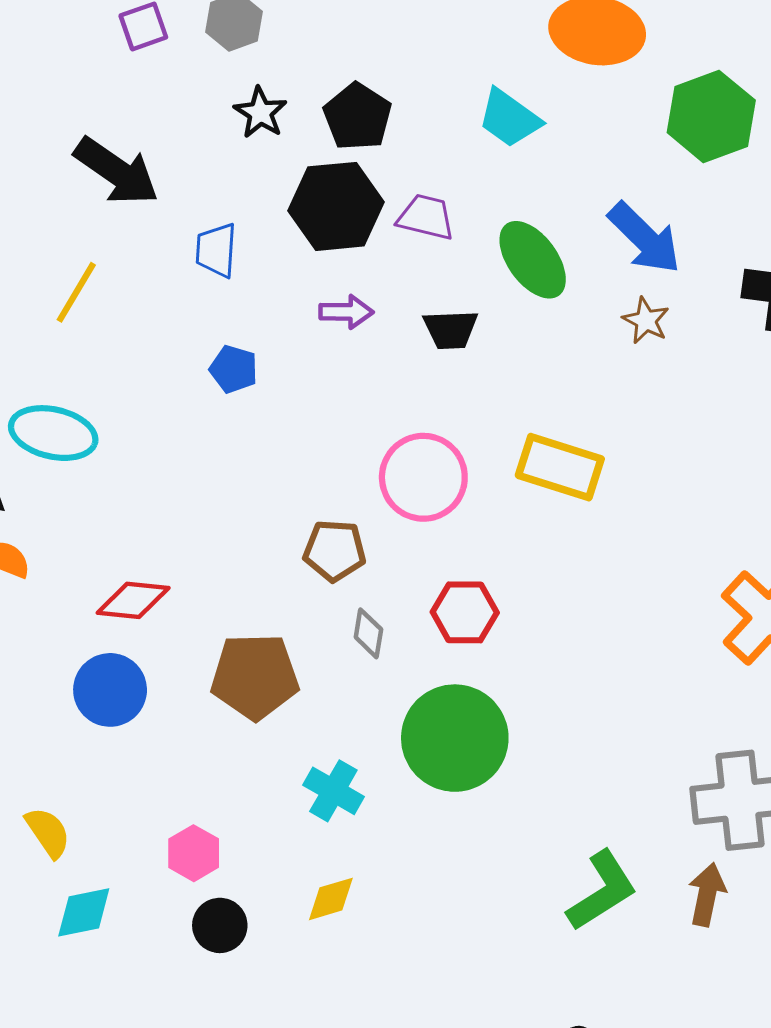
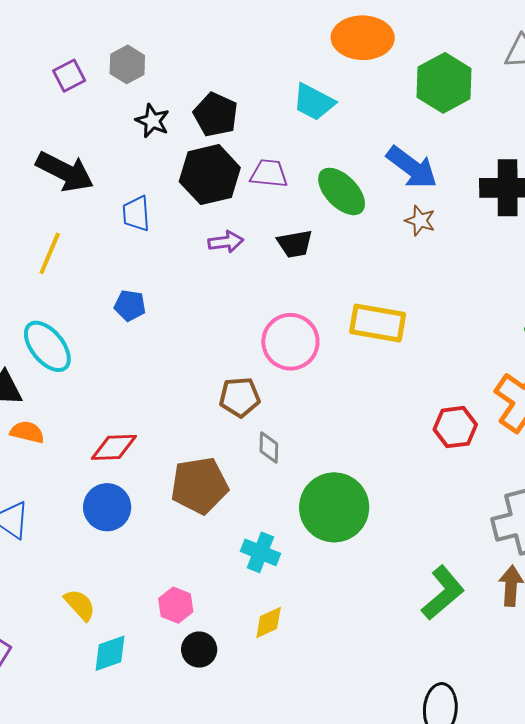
blue pentagon: (234, 369) -> (130, 306), moved
cyan ellipse: (53, 433) -> (47, 346), turned 46
red hexagon: (465, 612) -> (455, 427), moved

